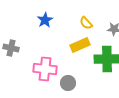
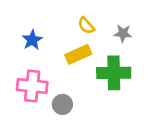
blue star: (45, 20) -> (32, 40), moved

